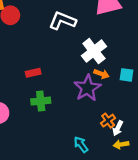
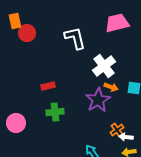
white L-shape: (62, 21) -> (75, 38), turned 55
white arrow: (118, 128) -> (126, 137), turned 72

